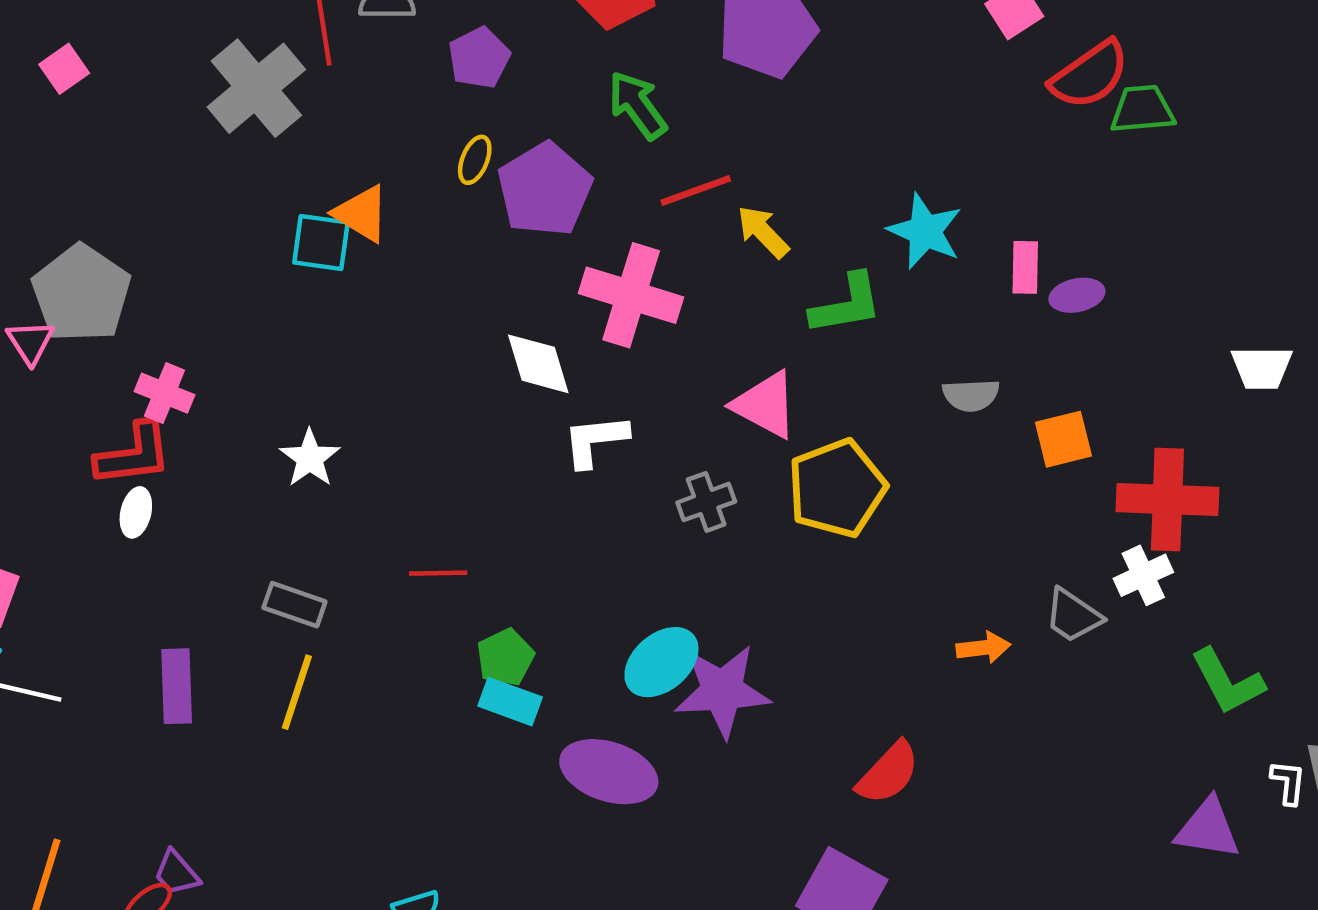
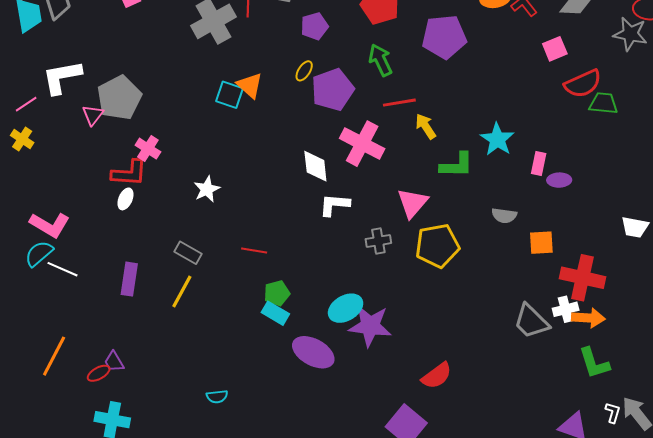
pink triangle: (765, 405) -> (412, 203), turned 32
gray trapezoid: (1073, 616) -> (531, 321), size x1.4
orange arrow: (983, 648) -> (588, 318), moved, size x1.4

